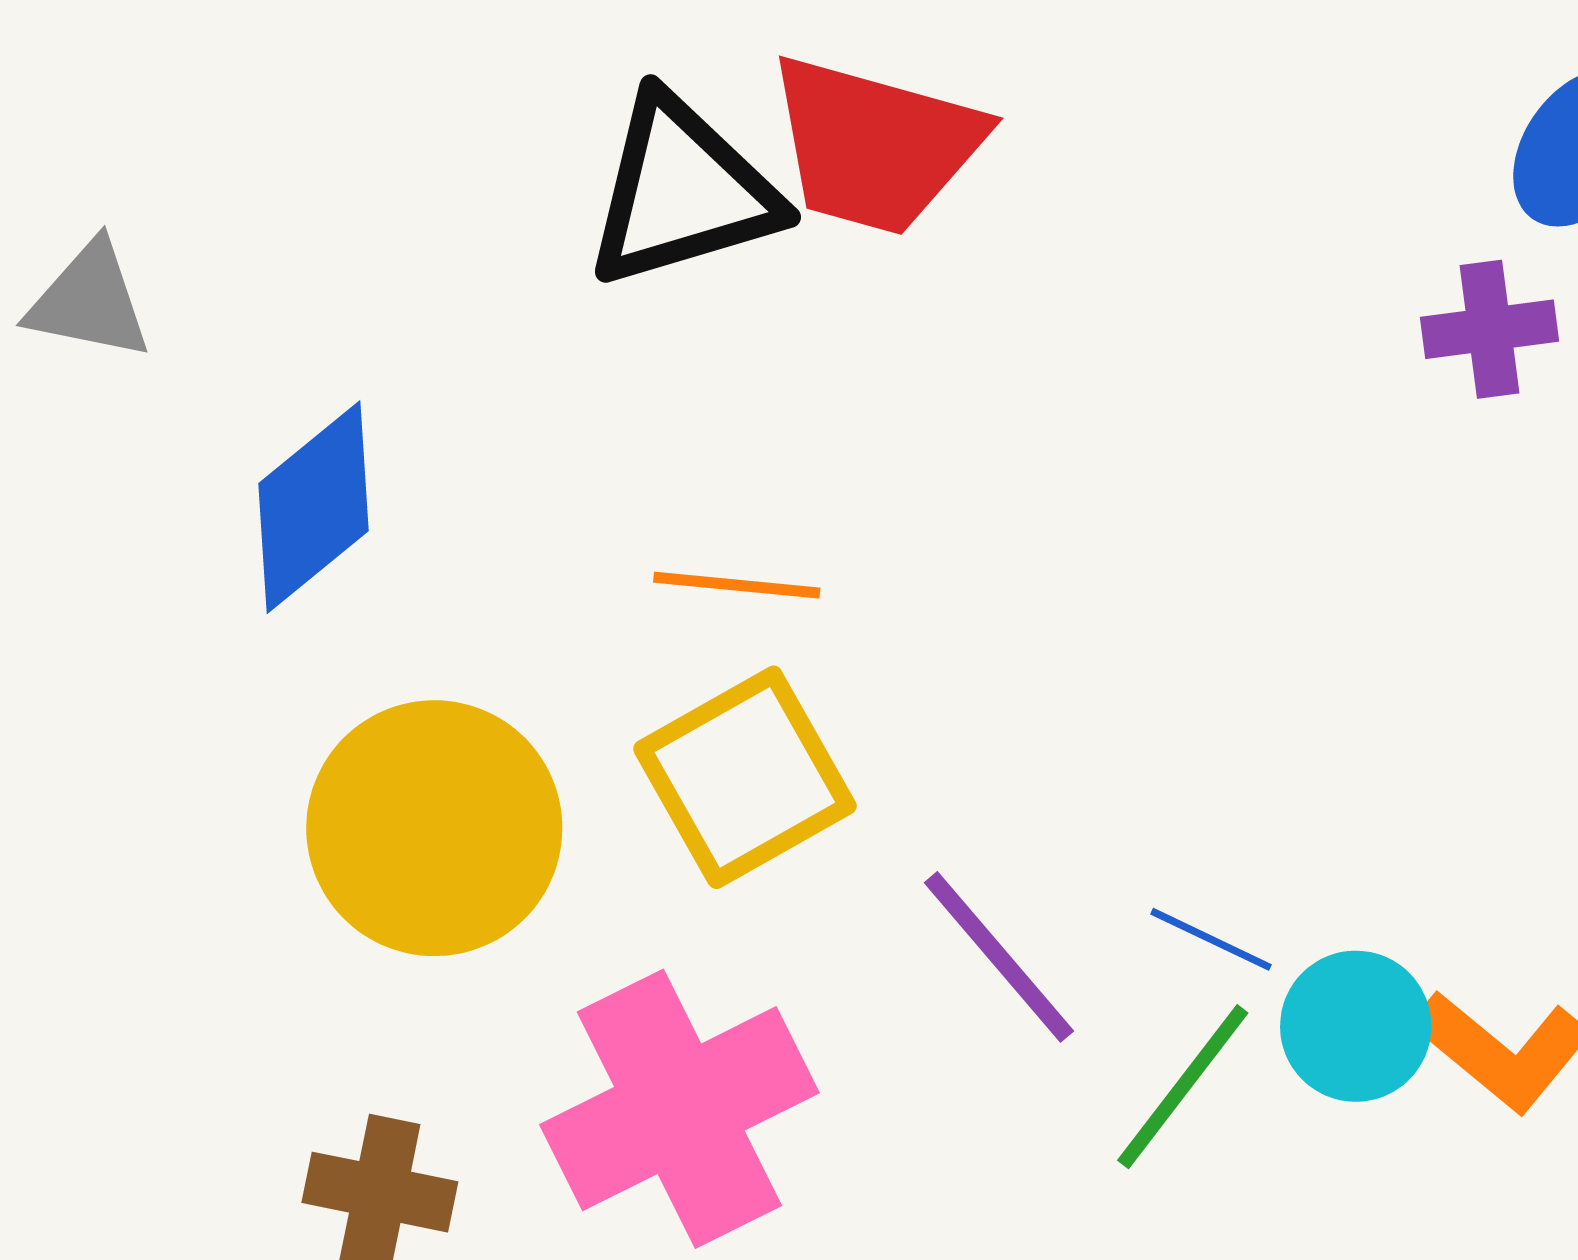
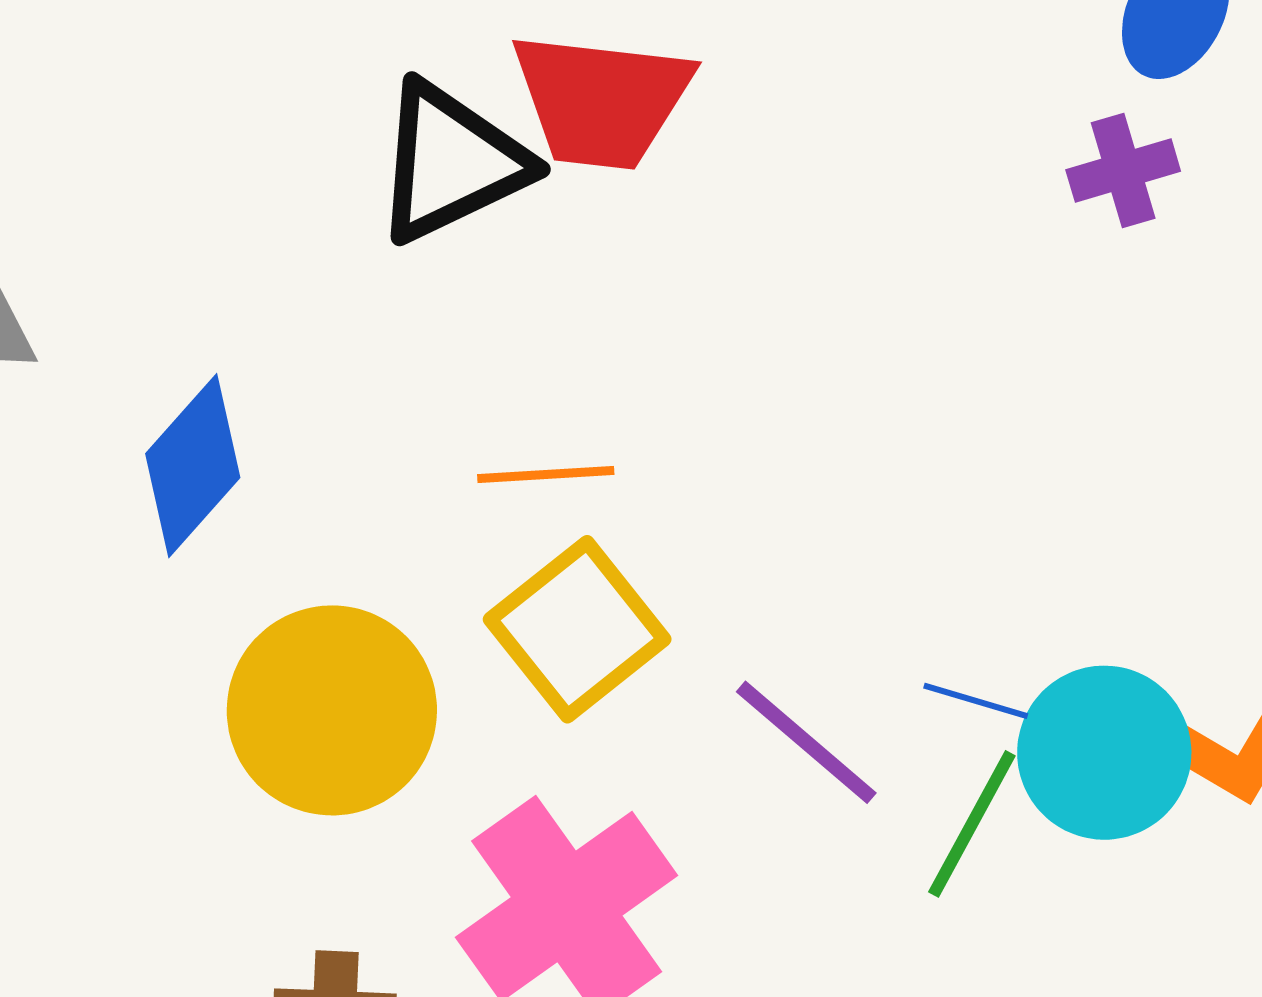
cyan circle: (1356, 1026) -> (1104, 753), size x1.4

